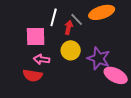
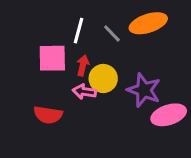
red arrow: (69, 27) -> (83, 65), moved
pink arrow: (42, 59) -> (84, 92), moved
pink ellipse: (116, 75) -> (169, 115), turned -45

